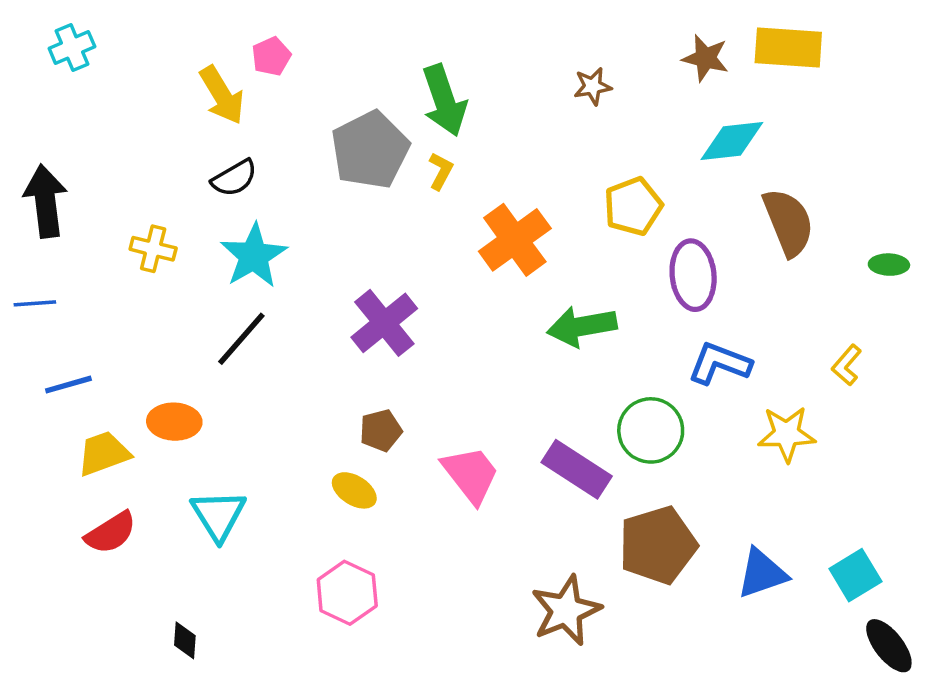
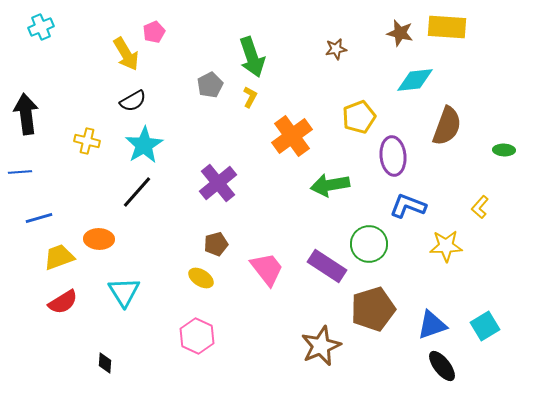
gray pentagon: (370, 150) -> (210, 85), size x0.6
brown semicircle: (788, 222) -> (447, 126), turned 42
black ellipse: (889, 646) -> (442, 366), moved

